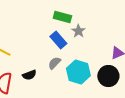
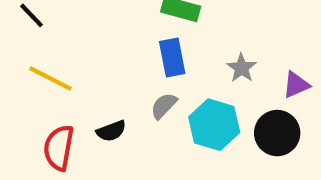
gray star: (78, 31) -> (241, 68), moved
blue rectangle: (58, 40) -> (172, 57), turned 30

